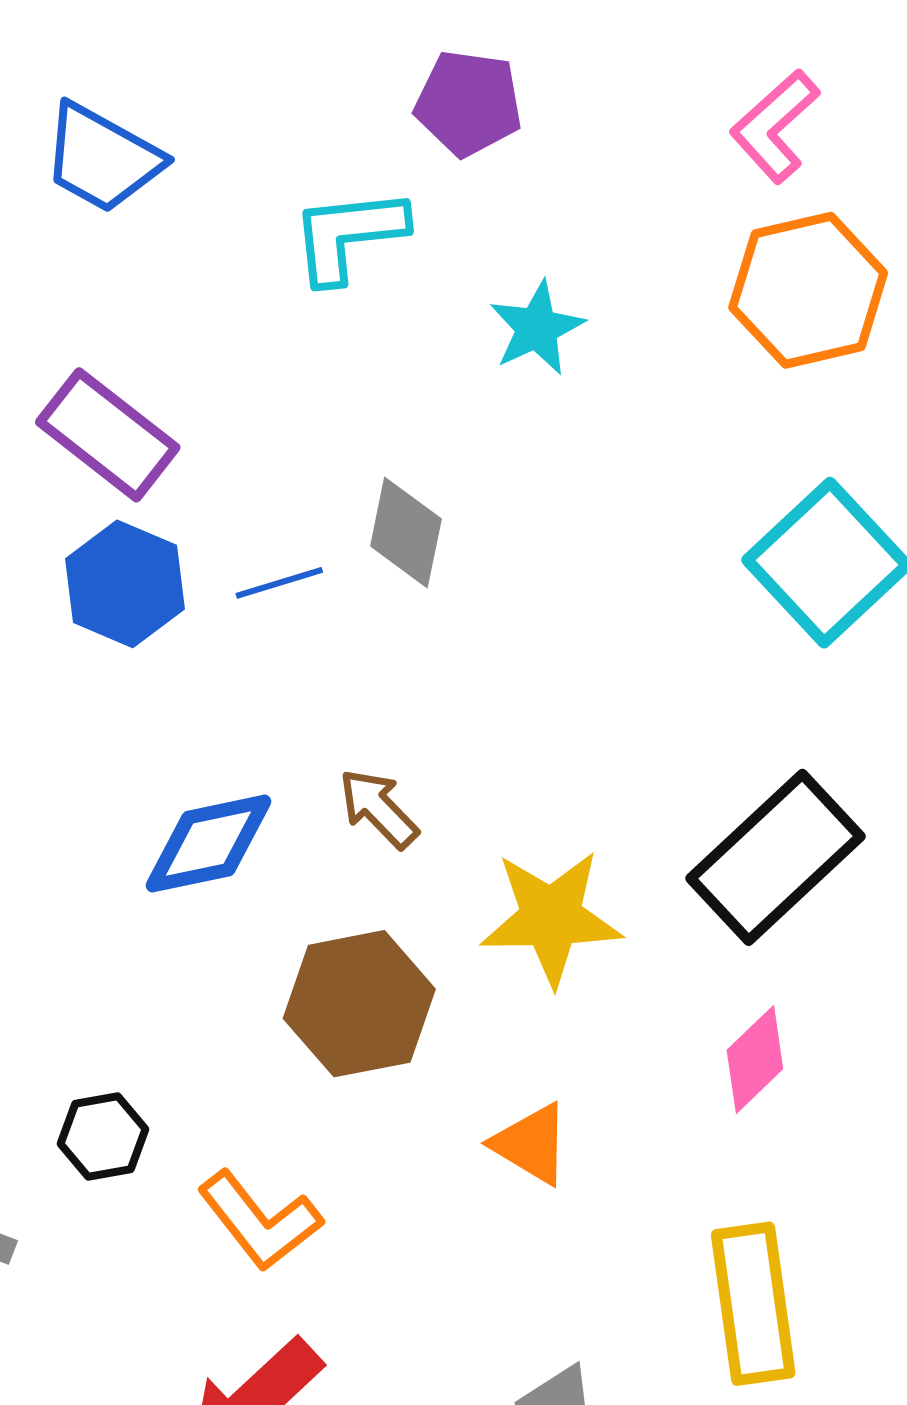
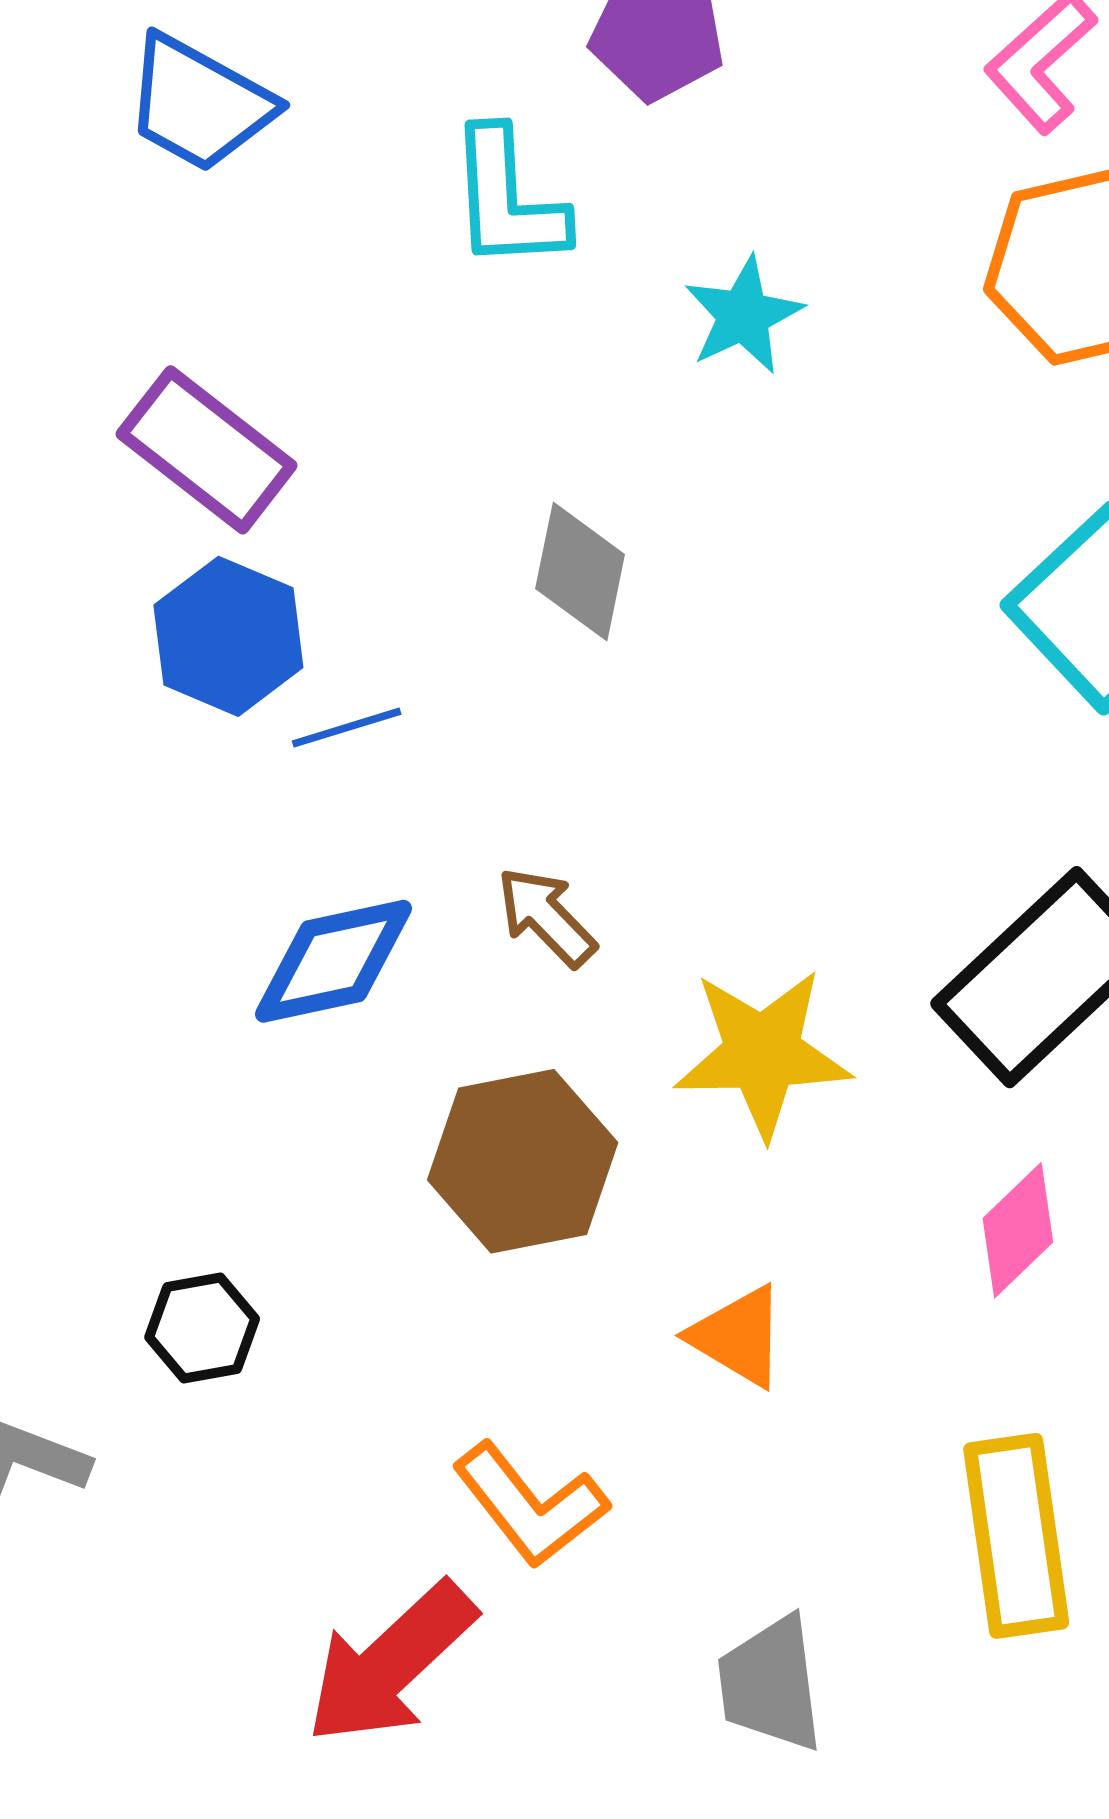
cyan L-shape: (348, 235) -> (507, 199), turned -87
blue line: (279, 583) -> (347, 728), moved
orange L-shape: (260, 1221) -> (530, 1505), moved

